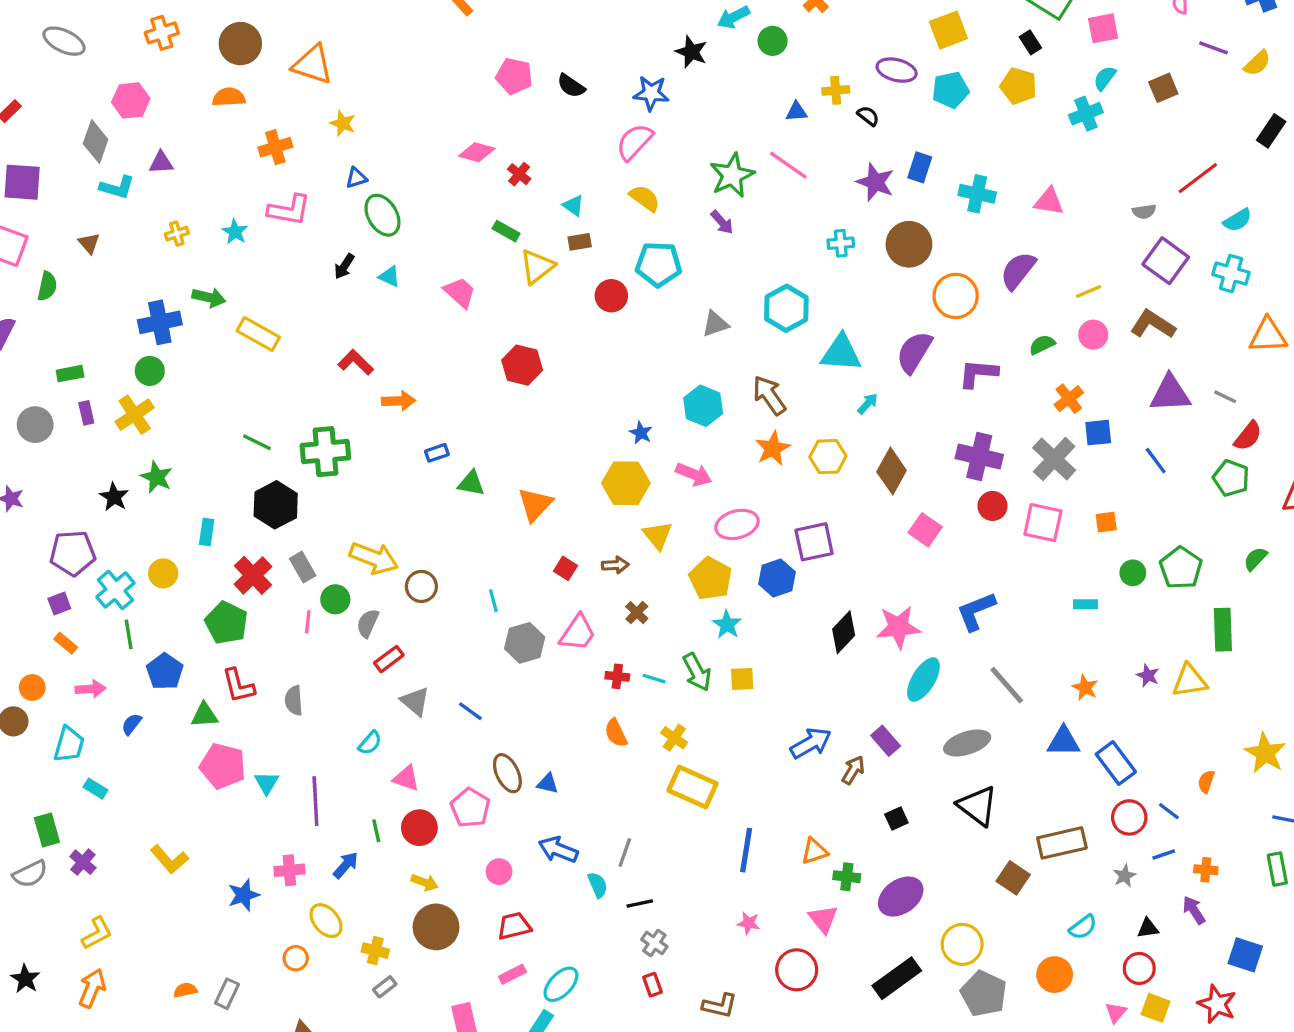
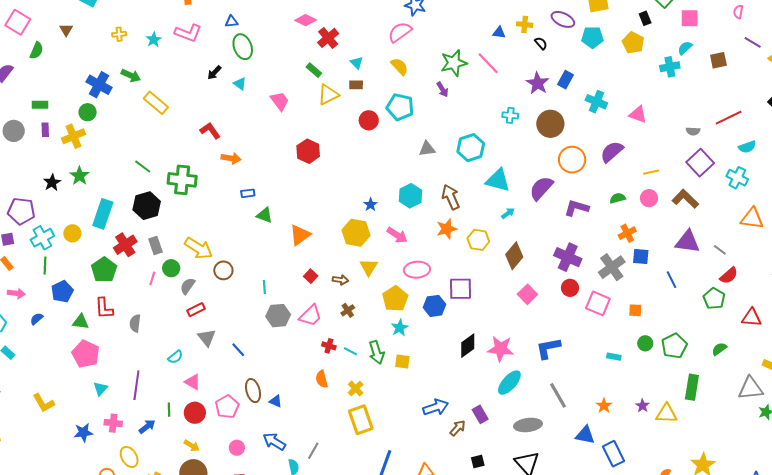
red cross: (519, 174) -> (328, 38), size x1.5
blue cross: (160, 322) -> (99, 85), turned 30
cyan rectangle: (207, 532) -> (103, 214), size x1.8
cyan triangle: (267, 783) -> (100, 389), moved
yellow rectangle: (692, 787) -> (361, 420), turned 36

